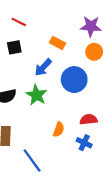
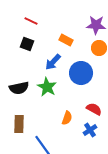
black square: (14, 47) -> (27, 44), turned 32
red semicircle: (89, 119) -> (94, 109), turned 35
blue cross: (84, 143) -> (90, 130), turned 32

